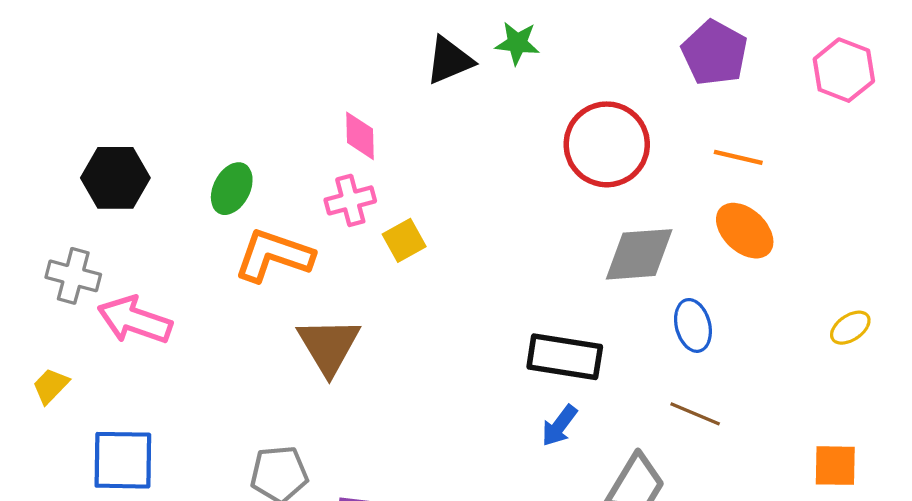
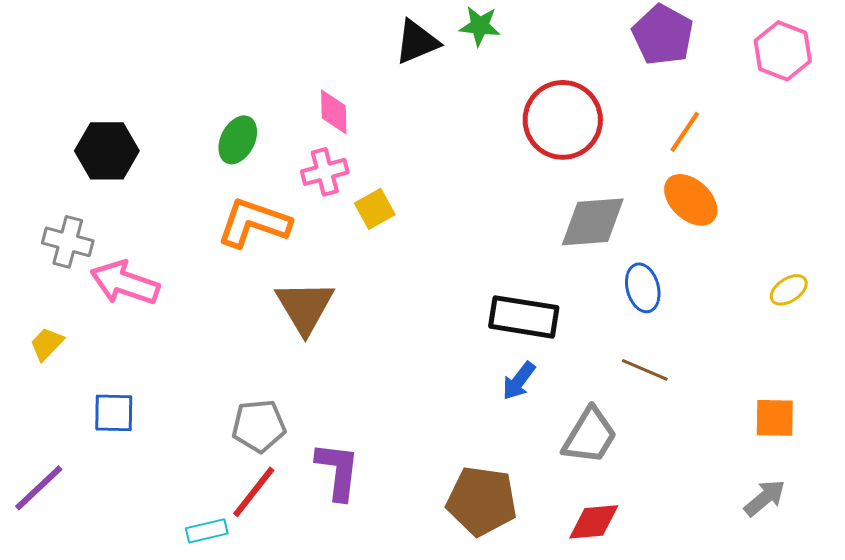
orange line: (738, 157) -> (685, 132), turned -69
green ellipse: (232, 189) -> (238, 140), moved
blue square: (123, 460) -> (114, 413), size x0.7

